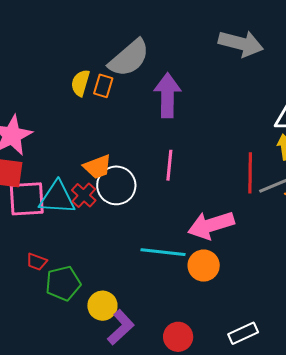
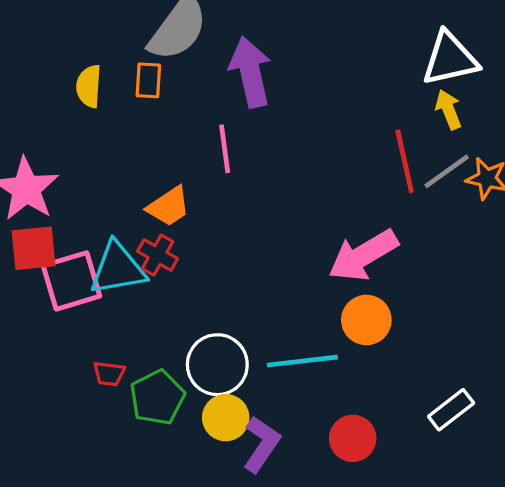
yellow semicircle: (80, 83) -> (89, 86), moved
pink line: (169, 165) -> (225, 149), moved
white circle: (116, 185) -> (217, 365), moved
cyan line: (163, 252) -> (302, 361), moved

